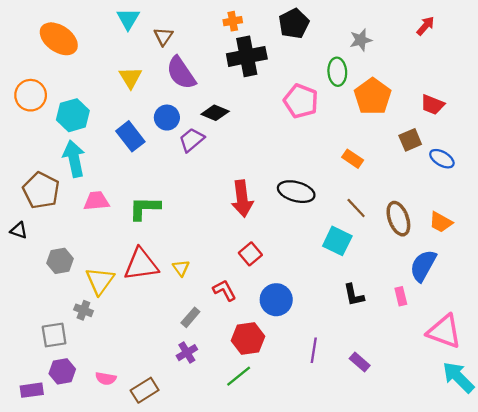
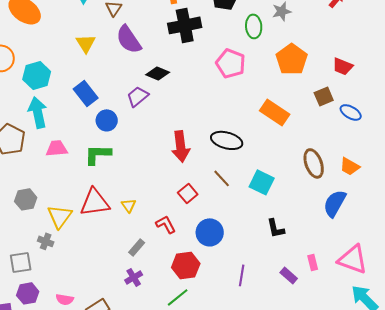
green ellipse: (337, 72) -> (254, 26), moved
blue circle: (167, 118) -> (107, 120), moved
orange rectangle: (353, 159) -> (275, 112), size x1.6
brown line: (356, 208) -> (222, 178), moved
pink rectangle: (401, 296) -> (313, 262), moved
purple rectangle: (360, 362) -> (289, 275), moved

